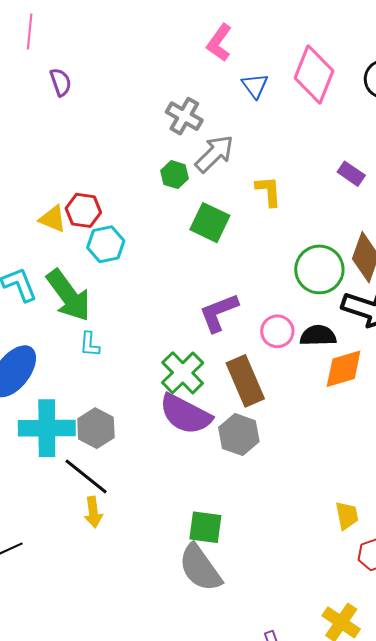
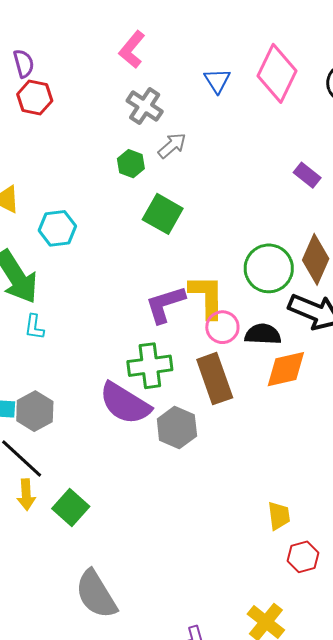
pink L-shape: (219, 43) -> (132, 49), moved
gray arrow: (214, 154) -> (172, 146), size x0.7
yellow L-shape: (269, 191) -> (207, 296), moved, size x1.4
red hexagon: (83, 210) -> (35, 97), moved
green cross: (183, 373) -> (150, 366), moved, turned 33
brown rectangle: (245, 381) -> (215, 379), moved
green square: (205, 527) -> (71, 507), moved, turned 30
gray semicircle: (200, 568) -> (96, 594), moved

